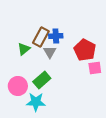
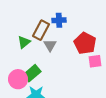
blue cross: (56, 36) -> (59, 20), moved
green rectangle: (42, 80) -> (32, 73), moved

